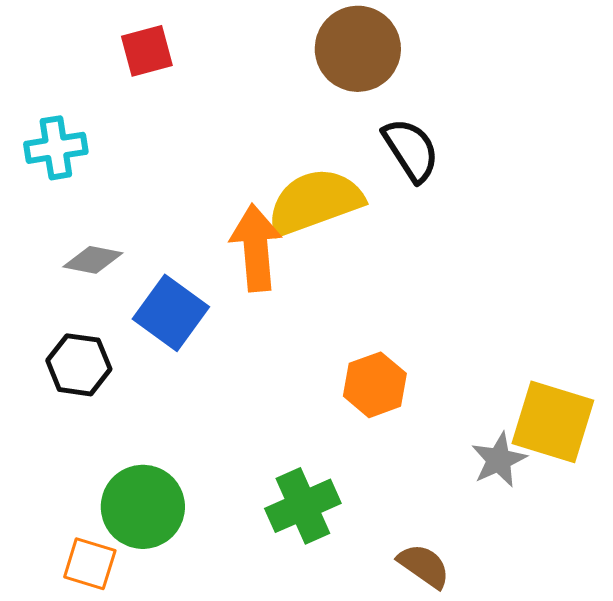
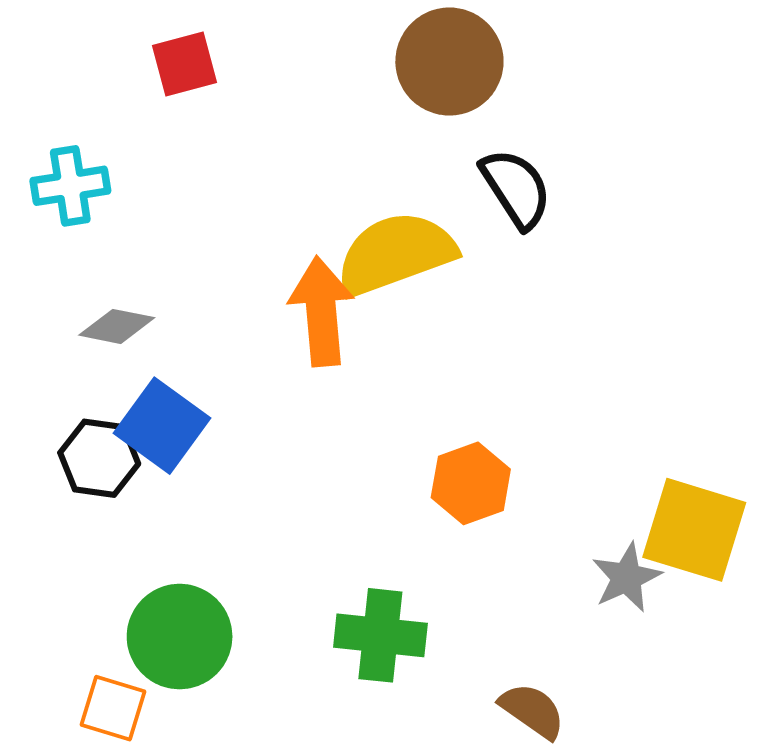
blue square: (171, 313) -> (162, 426), moved
green cross: (303, 506) -> (380, 635), turned 30

